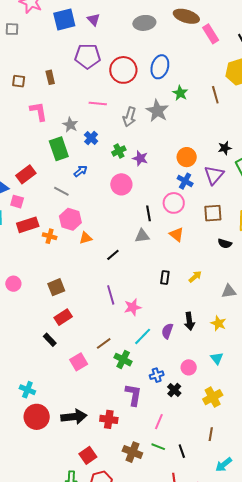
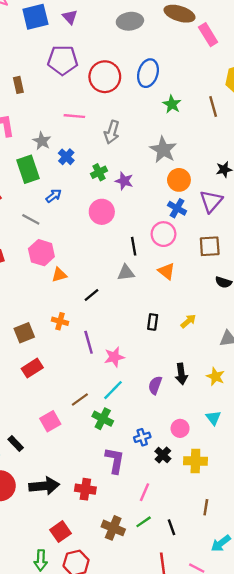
gray star: (157, 111) -> (163, 150), moved
orange cross: (50, 236) -> (60, 321), moved
cyan line: (143, 336) -> (113, 390), moved
black rectangle: (50, 340) -> (16, 443), moved
yellow cross: (213, 397) -> (195, 461), moved, turned 30
green line: (158, 447) -> (144, 522), turned -56

